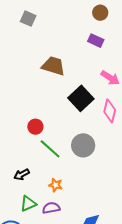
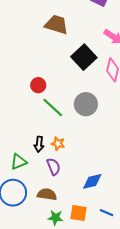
black arrow: (22, 174) -> (39, 144), moved, turned -56
green triangle: (28, 204) -> (19, 162), moved
purple semicircle: (51, 208) -> (54, 167), turned 78

